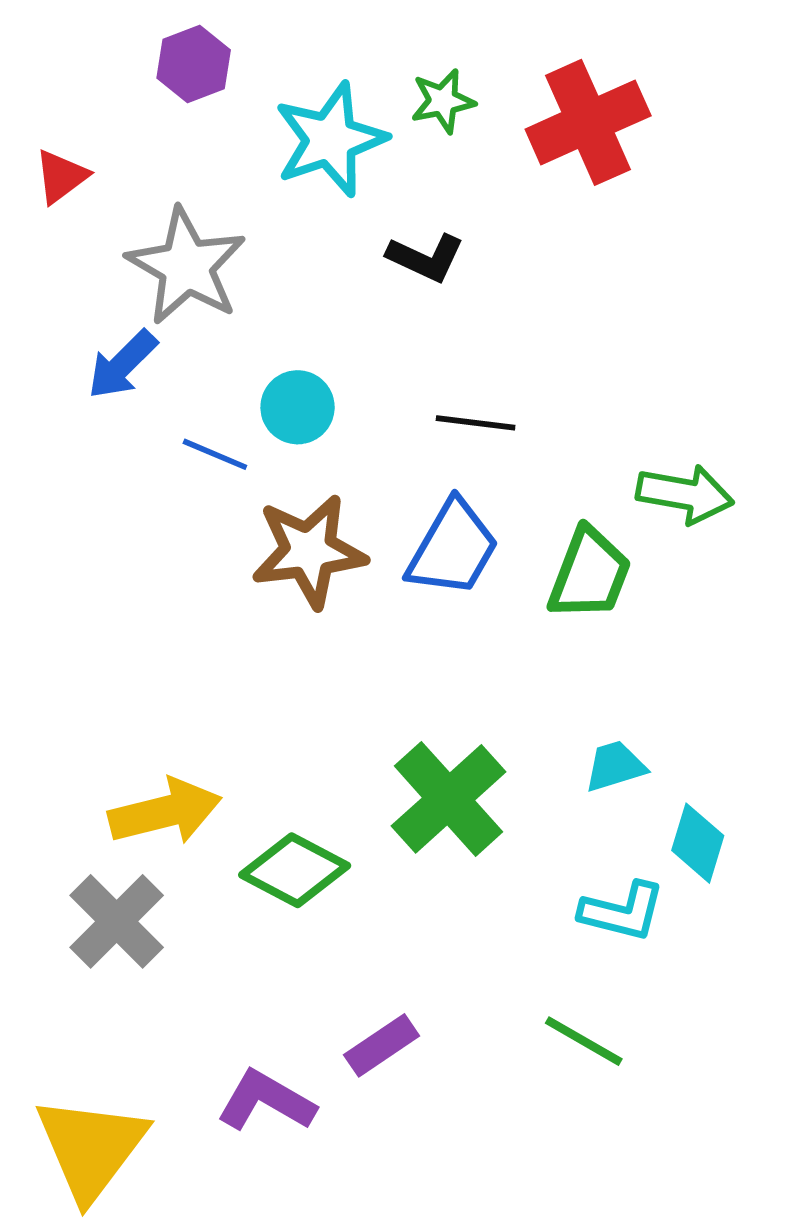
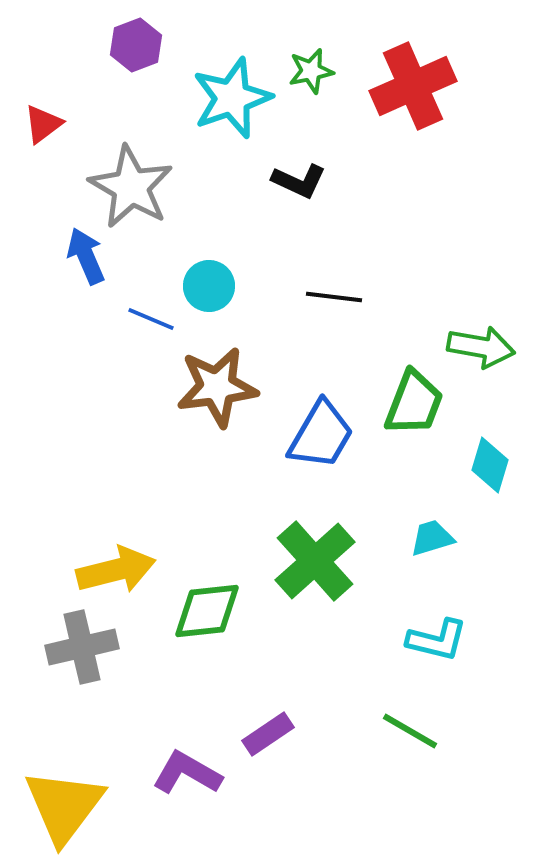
blue arrow: (122, 365) -> (86, 256), turned 112
blue trapezoid: (453, 548) -> (321, 435), moved
cyan diamond: (698, 843) -> (490, 465), moved
green diamond: (295, 870) -> (207, 611), turned -34
gray cross: (117, 921) -> (82, 647), turned 32

